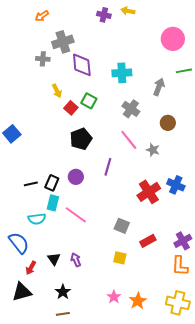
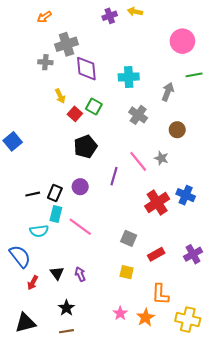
purple cross: (104, 15) -> (110, 16), turned -32
pink line: (129, 140) -> (138, 161), moved
orange L-shape: (180, 266) -> (160, 294), moved
black triangle: (22, 292) -> (25, 323), moved

